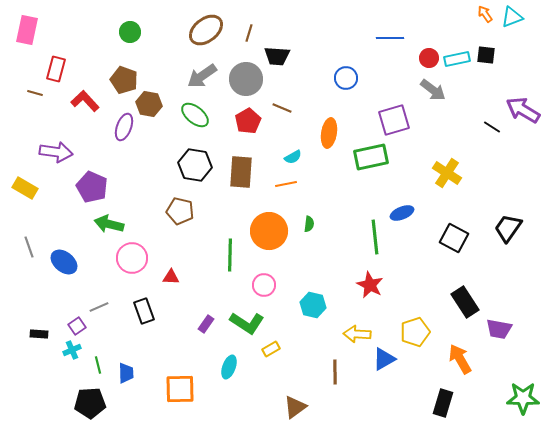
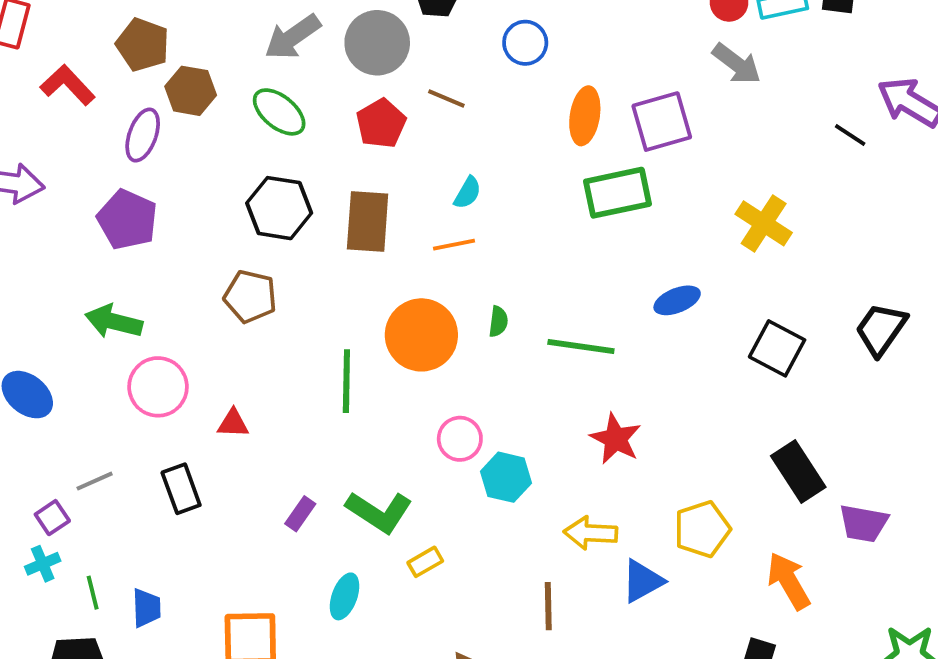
blue circle: (346, 78) -> (525, 43), moved
orange ellipse: (329, 133) -> (585, 116), moved
cyan semicircle: (293, 157) -> (468, 193), turned -30
purple pentagon: (92, 187) -> (127, 220), moved
green line: (375, 237) -> (581, 346), moved, turned -76
pink circle: (264, 285) -> (460, 439), moved

